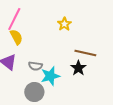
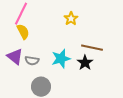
gray semicircle: (35, 66) -> (32, 61), moved
cyan star: (50, 76) -> (61, 59), moved

